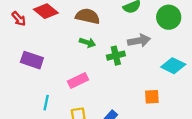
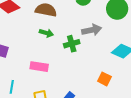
pink rectangle: (78, 80) -> (39, 67), turned 36
orange square: (152, 97) -> (104, 79), turned 32

